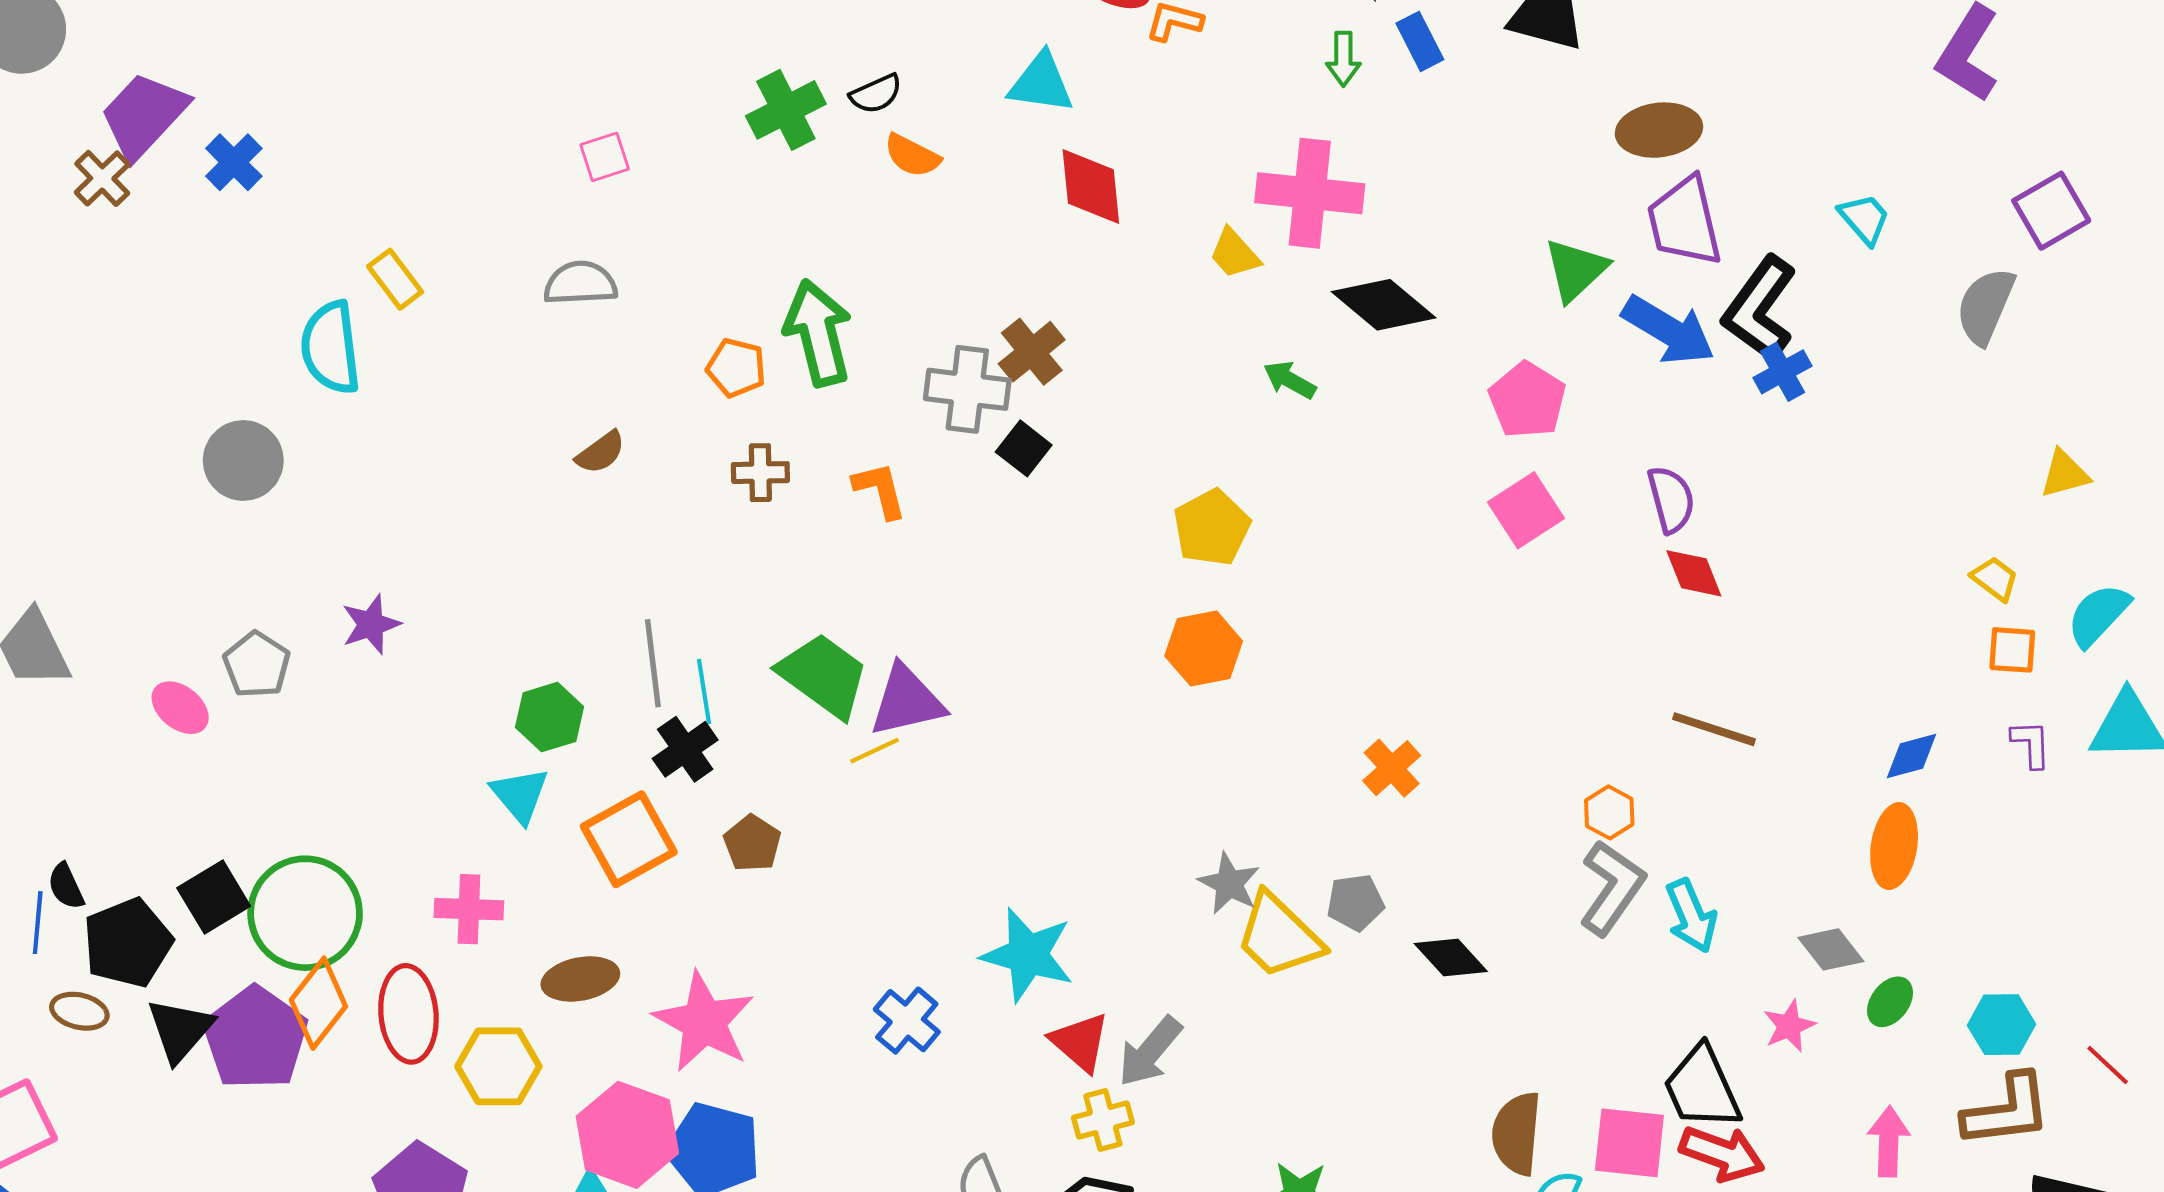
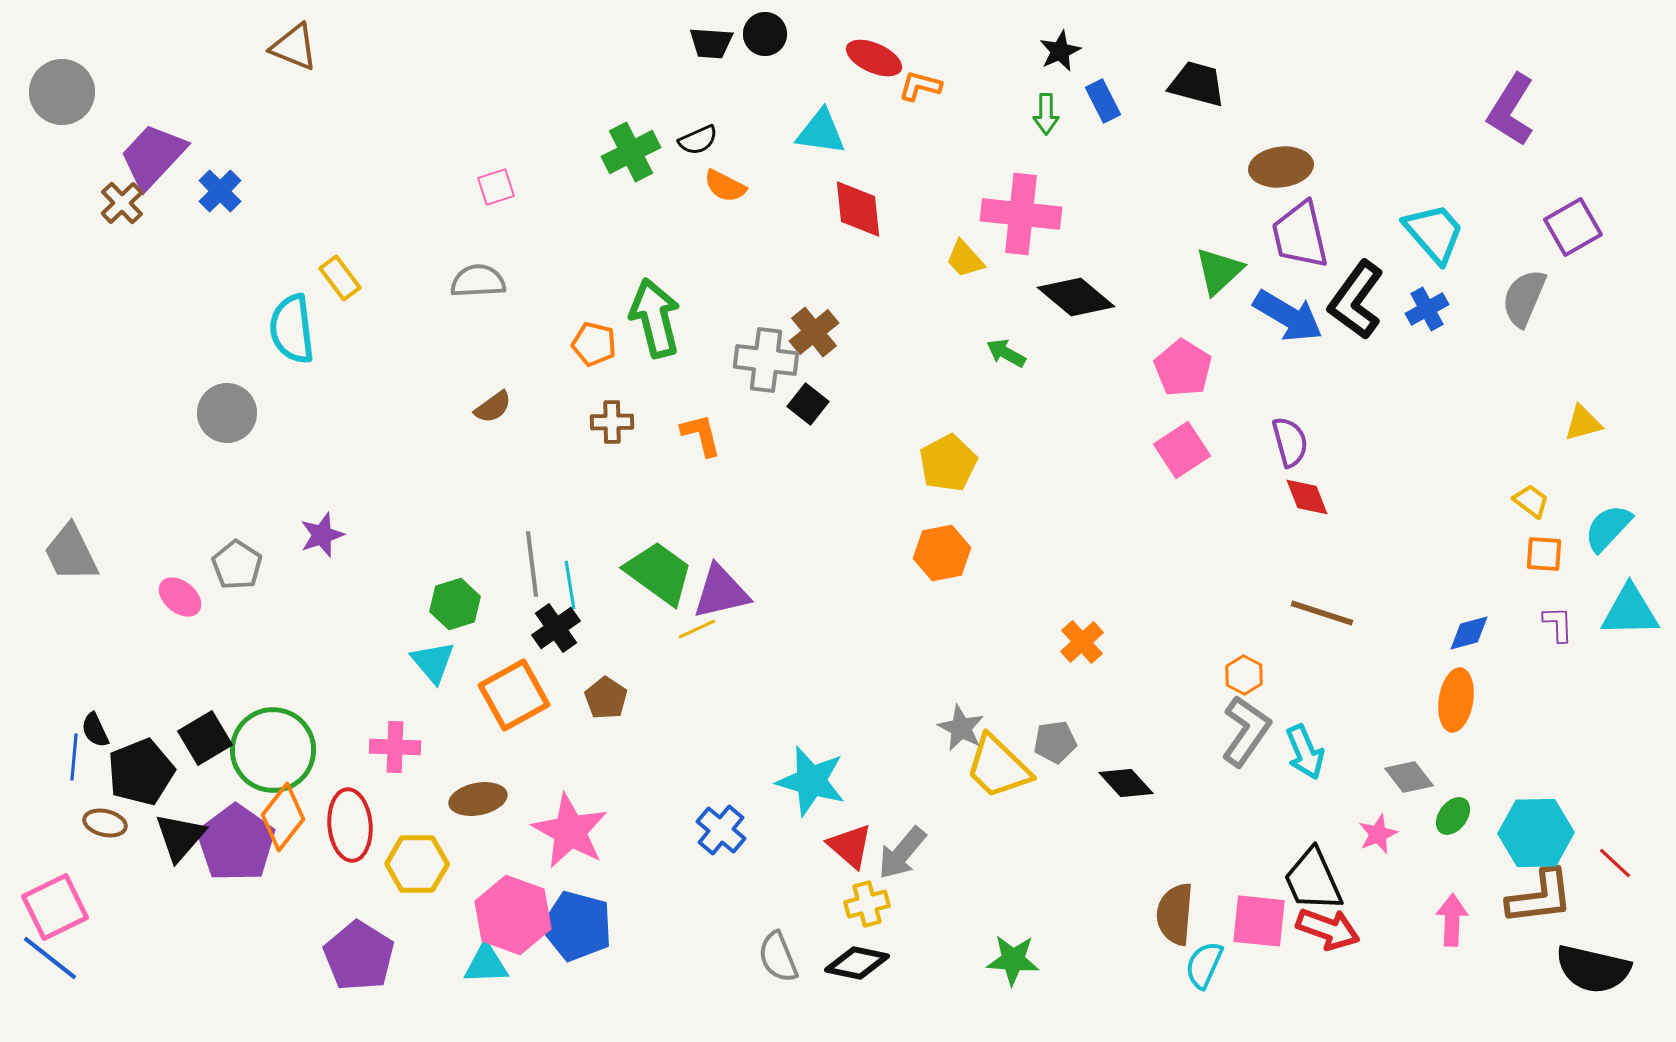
cyan trapezoid: (1864, 219) -> (1434, 233), size x1.6
blue cross: (1783, 372) -> (1427, 309), moved
cyan hexagon: (2002, 1025) -> (1536, 833), size x1.5

